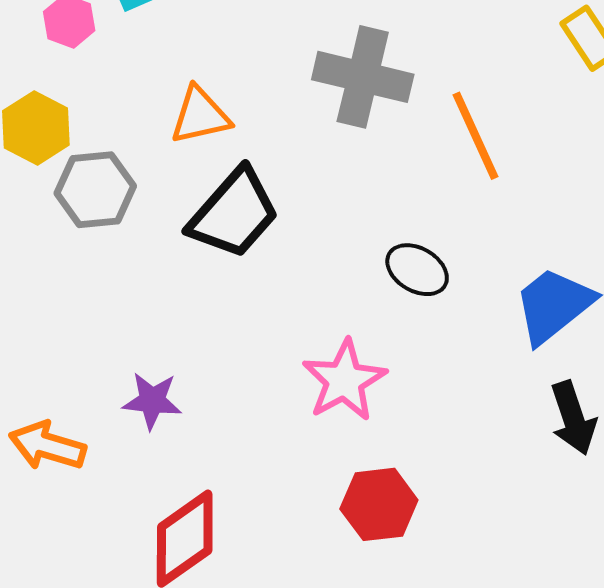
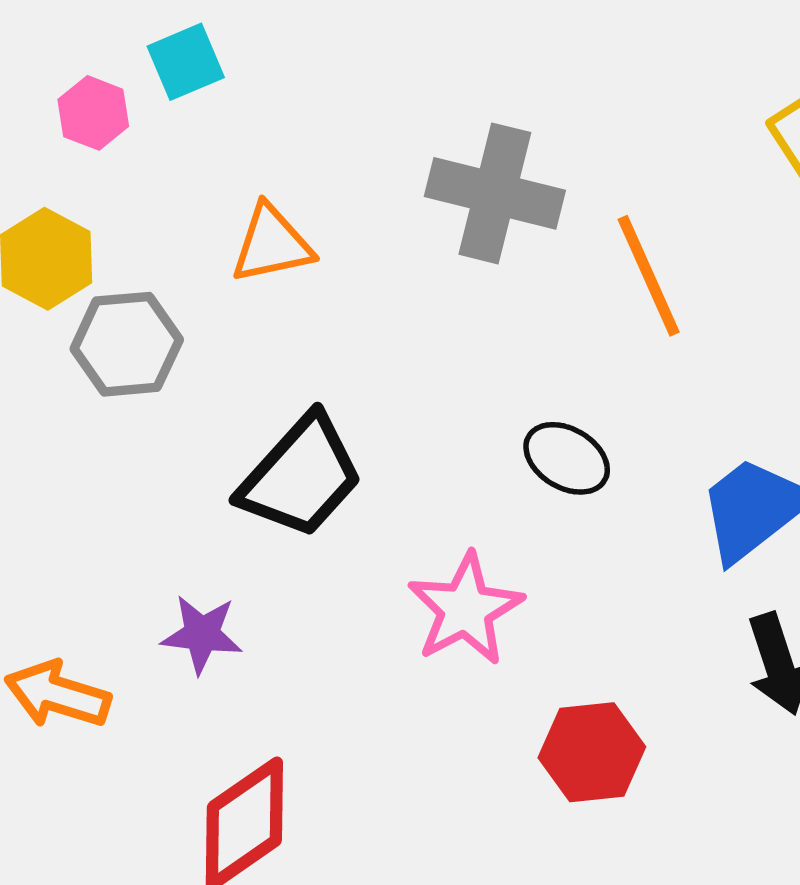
black trapezoid: (234, 213) -> (301, 476), moved
red hexagon: (379, 504) -> (592, 752), moved

